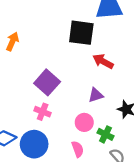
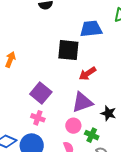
red arrow: (103, 61) -> (87, 74), turned -60
purple triangle: (96, 95) -> (82, 102), size x1.6

